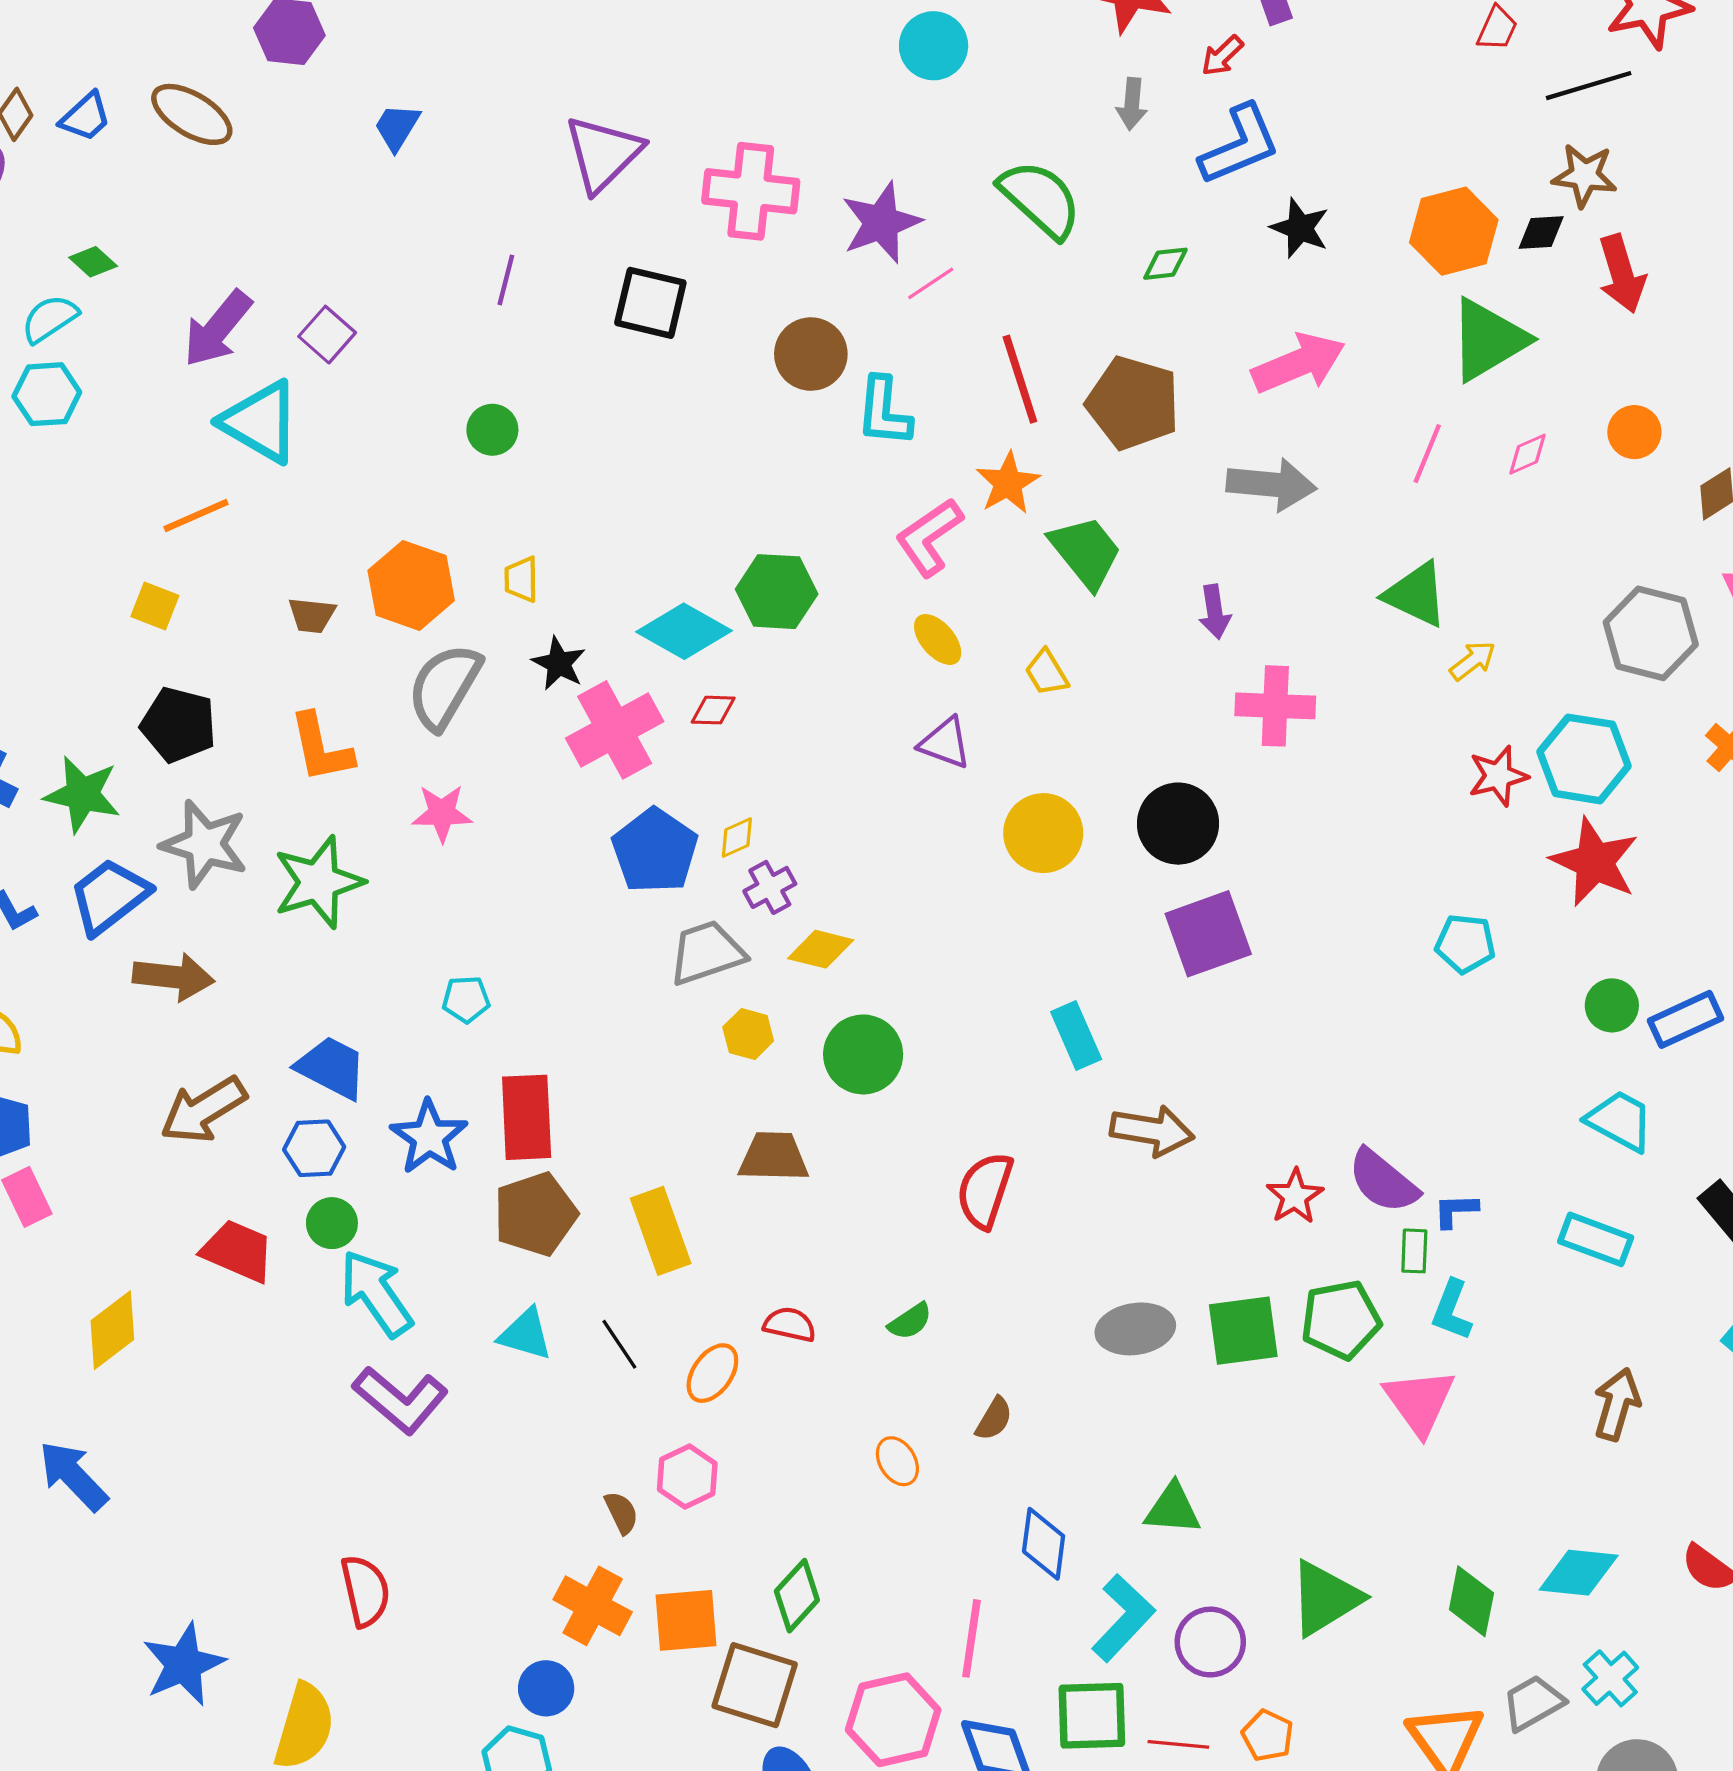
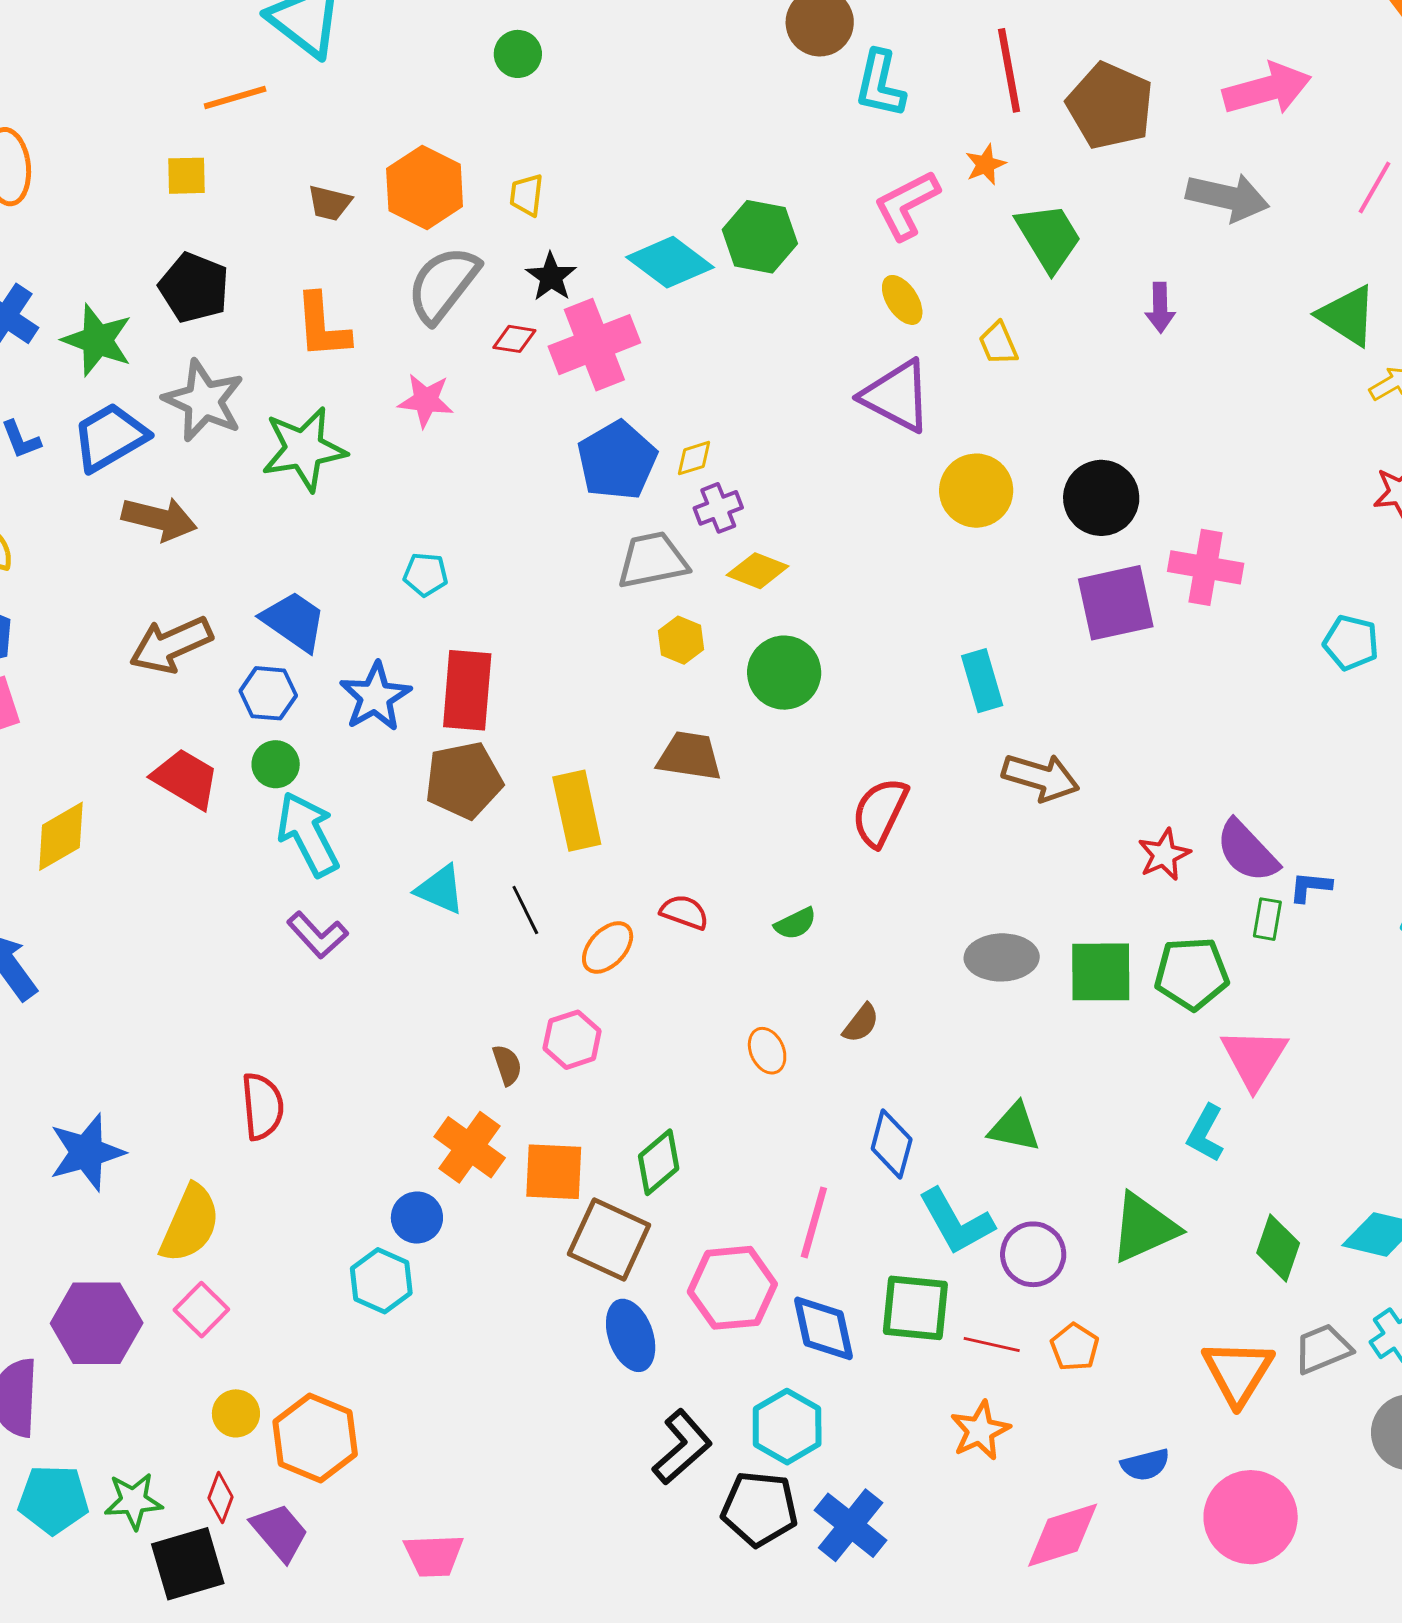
orange star: (1008, 483) -> (985, 165), size x0.7
yellow square: (155, 606) -> (187, 176), turned -30
pink cross: (1275, 706) -> (1206, 567), moved
red diamond: (713, 710) -> (514, 339), moved
purple triangle: (945, 743) -> (897, 396), size x1.5
cyan L-shape: (1452, 1310) -> (1206, 1133), moved
purple L-shape: (400, 1400) -> (317, 935), size x0.7
cyan L-shape: (1123, 1618) -> (956, 1222), turned 100

